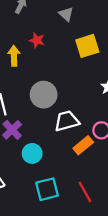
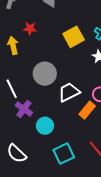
yellow square: (87, 46) -> (74, 37), moved

